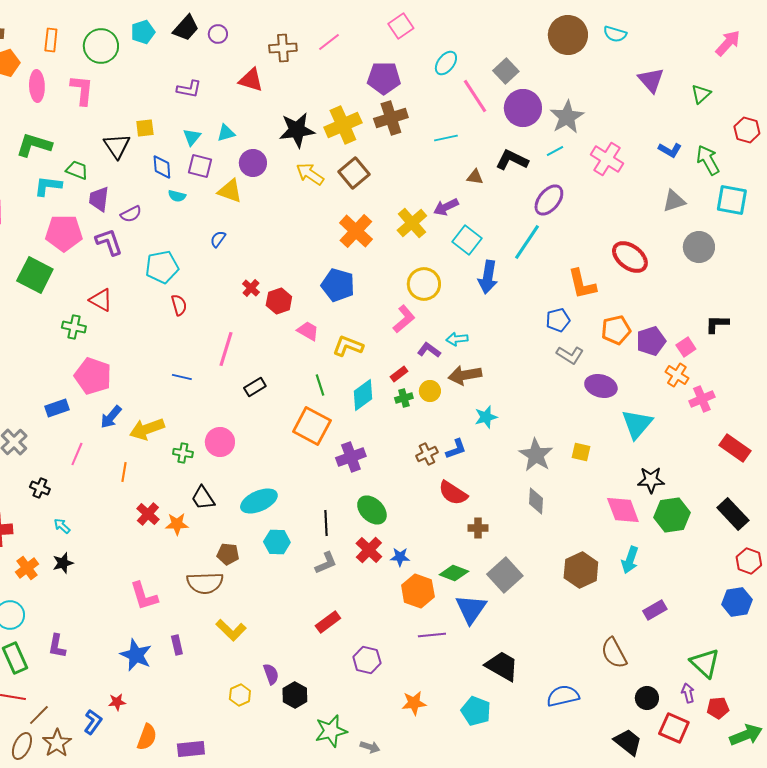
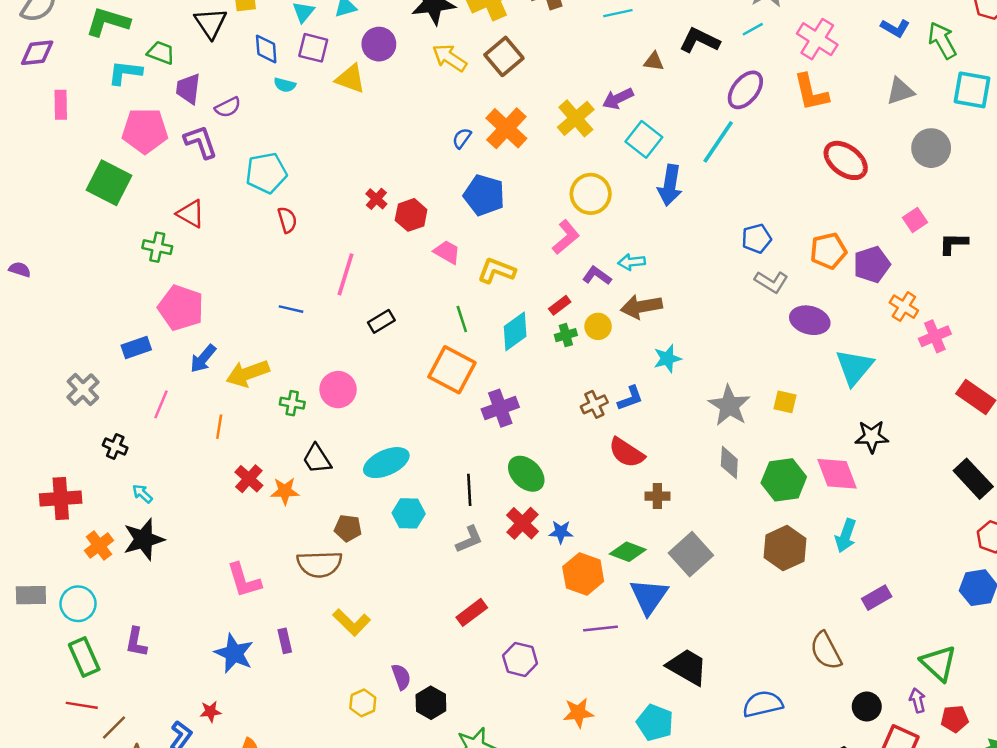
blue semicircle: (218, 239) -> (462, 138), moved
orange L-shape: (582, 284) -> (811, 92), moved
pink square: (686, 347) -> (915, 220), moved
green hexagon: (672, 515) -> (784, 480), moved
black star: (63, 563) -> (144, 539), size x1.6

